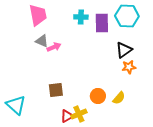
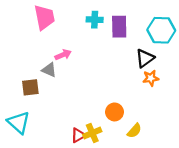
cyan hexagon: (127, 16) -> (161, 30), moved
gray triangle: (42, 41) -> (49, 70), moved
brown square: (56, 90) -> (30, 87), moved
yellow semicircle: (119, 98) -> (134, 131), moved

